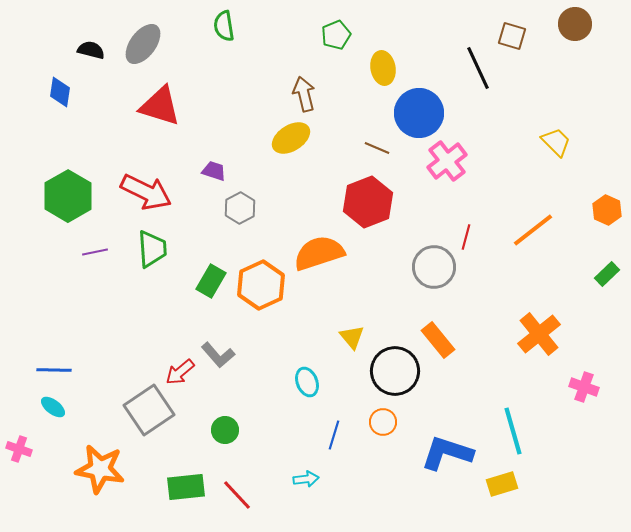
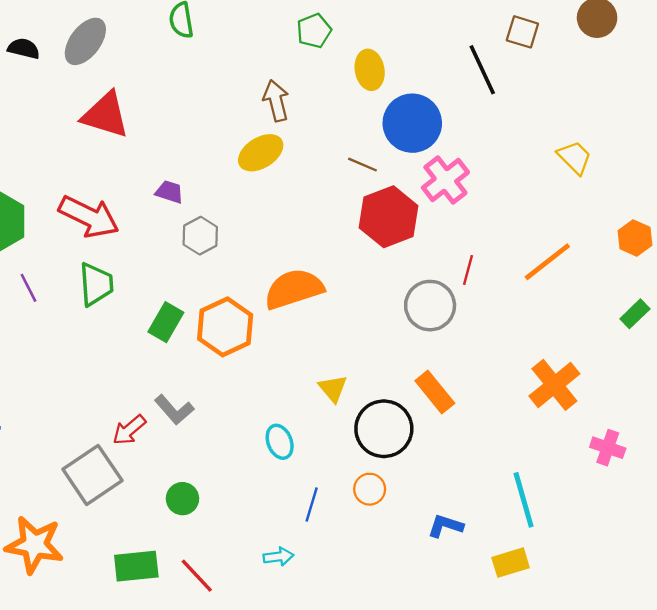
red hexagon: (368, 202) -> (389, 217), moved
purple line: (95, 252) -> (28, 288), turned 75
blue L-shape: (447, 453) -> (445, 526), size x0.6

